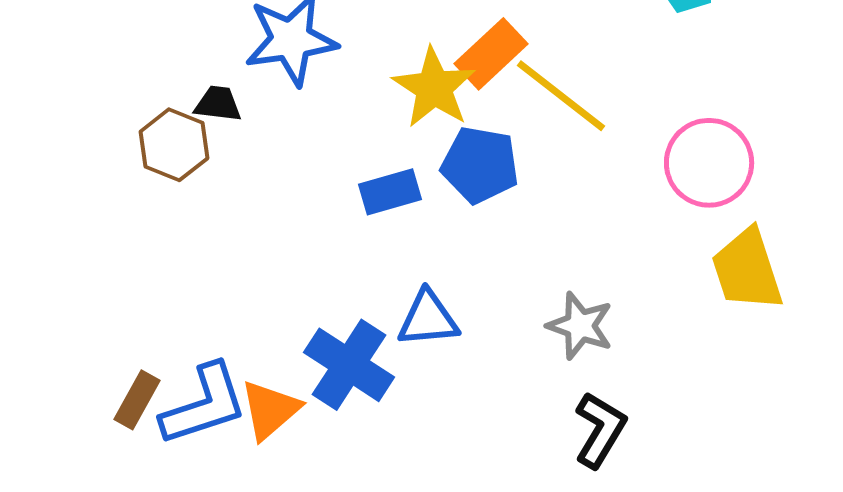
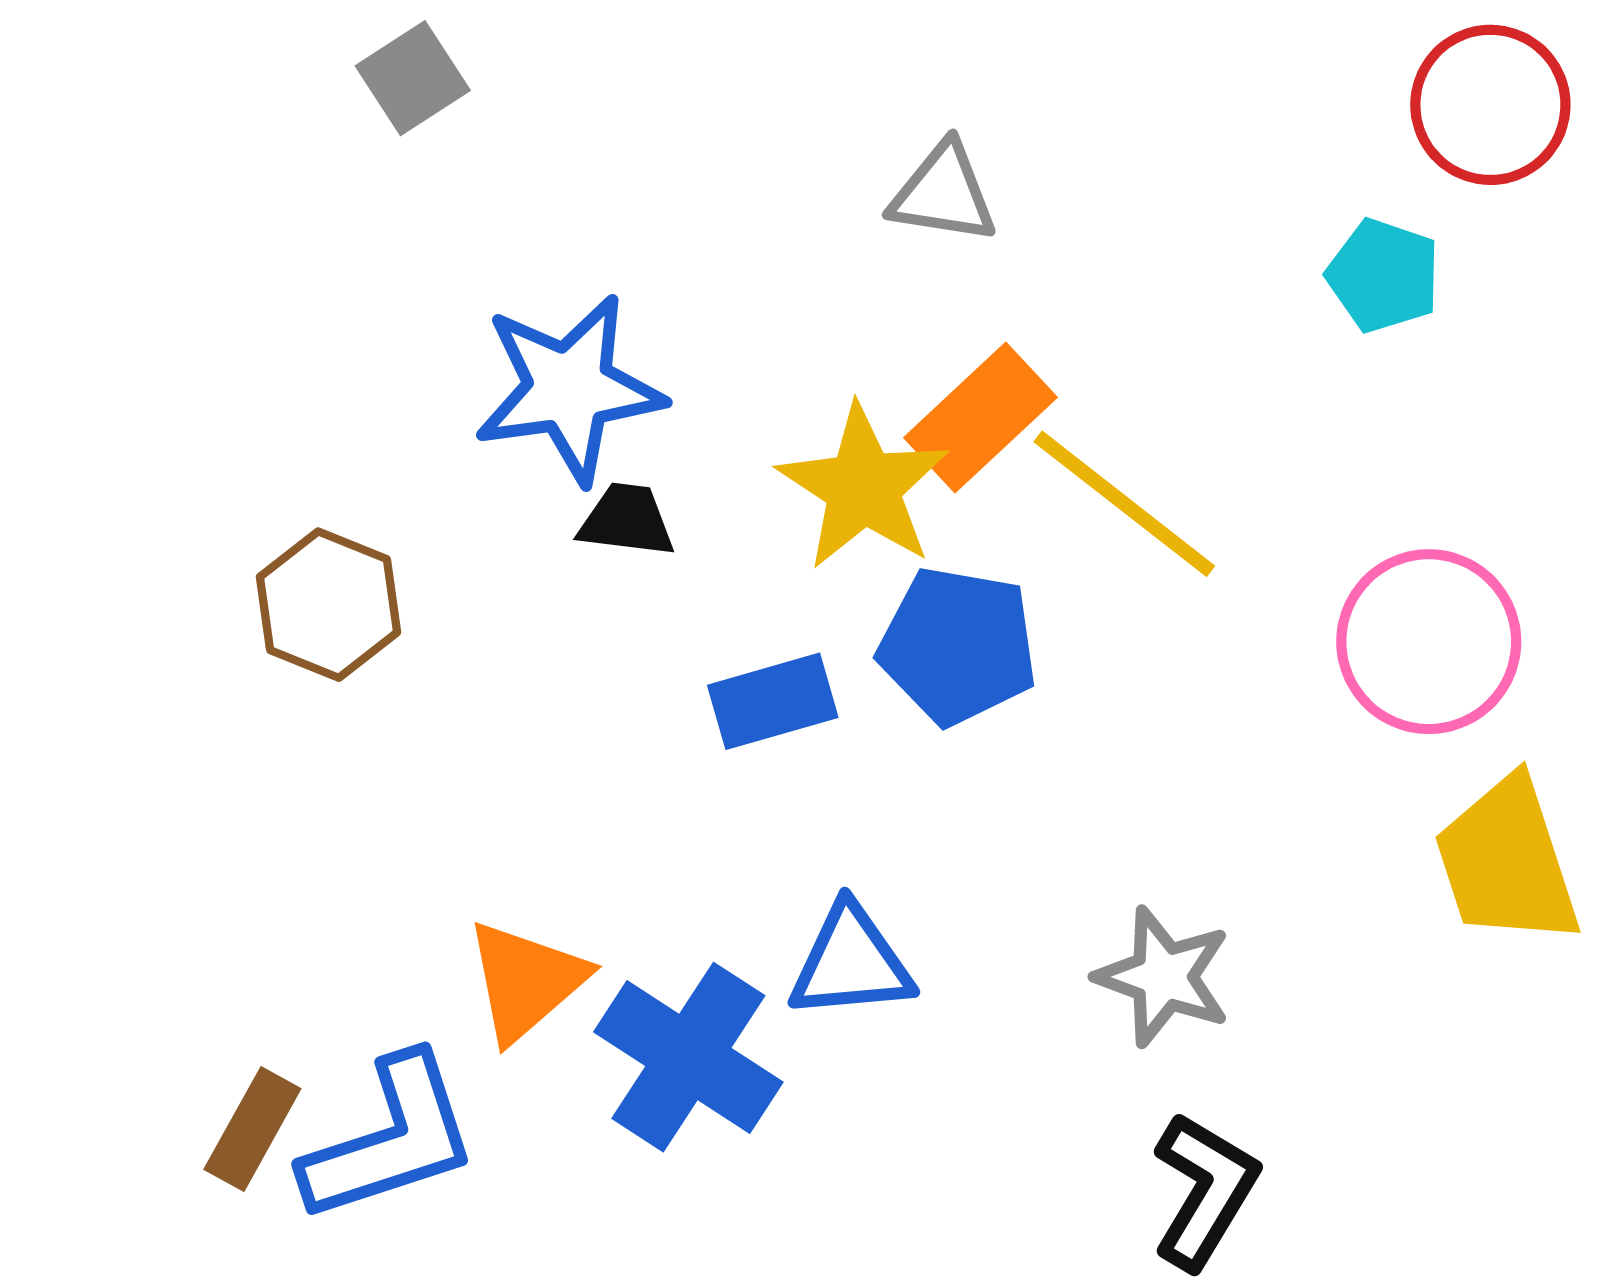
black trapezoid: (218, 104) -> (627, 520), moved
orange triangle: (270, 410) -> (526, 981), moved

